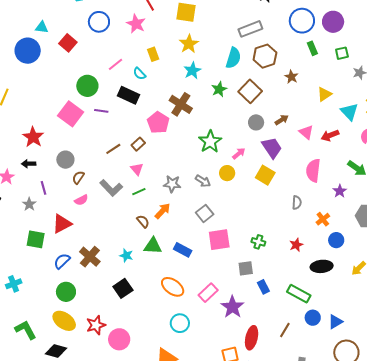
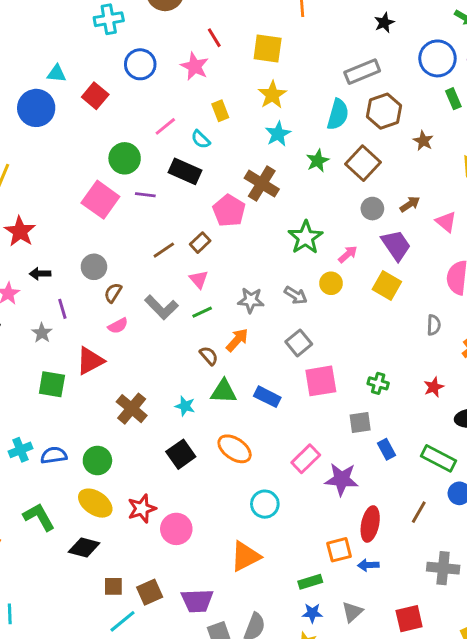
red star: (33, 137) -> (20, 231), moved
blue semicircle: (62, 261) -> (54, 455), moved, turned 36
orange ellipse: (173, 287) -> (235, 449), moved
purple star: (232, 307) -> (342, 479), turned -30

